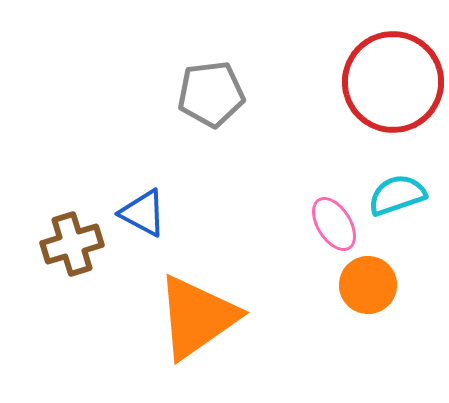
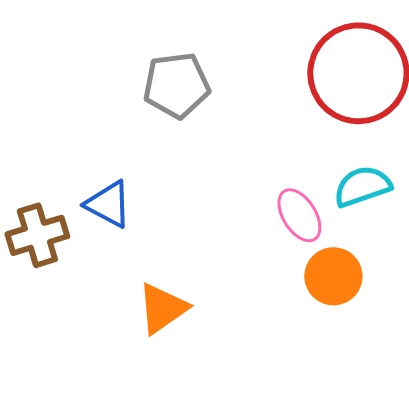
orange triangle: (197, 317) -> (162, 308), size x0.6

